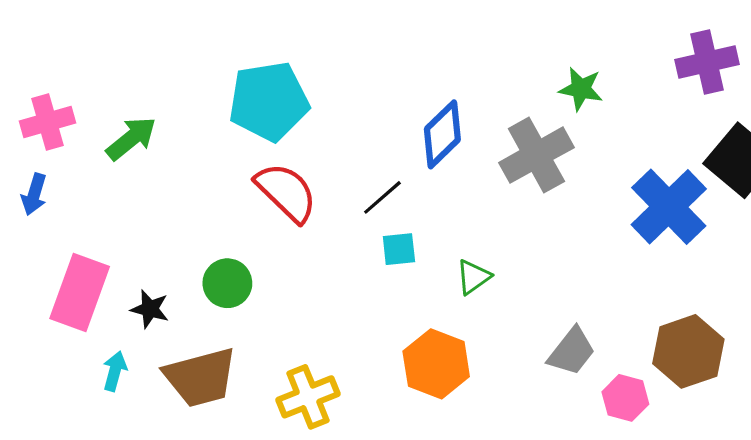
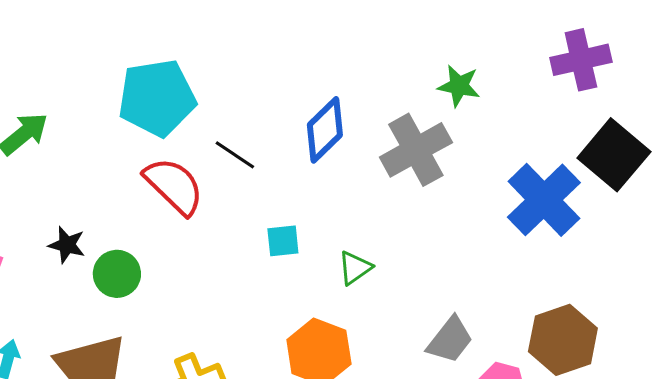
black line: (382, 197) -> (235, 155), moved, turned 75
black star: (150, 309) -> (67, 245), moved

